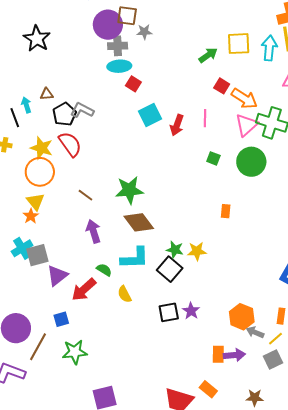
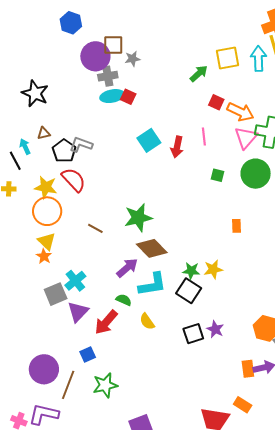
black star: (37, 39) -> (35, 93), moved
red square: (133, 84) -> (128, 97), moved
purple arrow: (93, 231) -> (127, 268), moved, turned 75
cyan cross: (22, 248) -> (75, 281), moved

